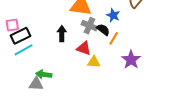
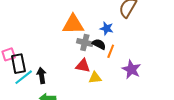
black arrow: (62, 34) -> (42, 76), moved
black rectangle: (21, 36) -> (18, 64), turned -66

